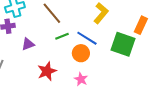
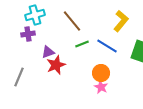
orange circle: (81, 53) -> (101, 73), moved
red star: (47, 71) -> (56, 65), moved

